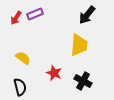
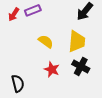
yellow semicircle: (23, 58) -> (46, 41), moved
black cross: (83, 81) -> (81, 66), moved

